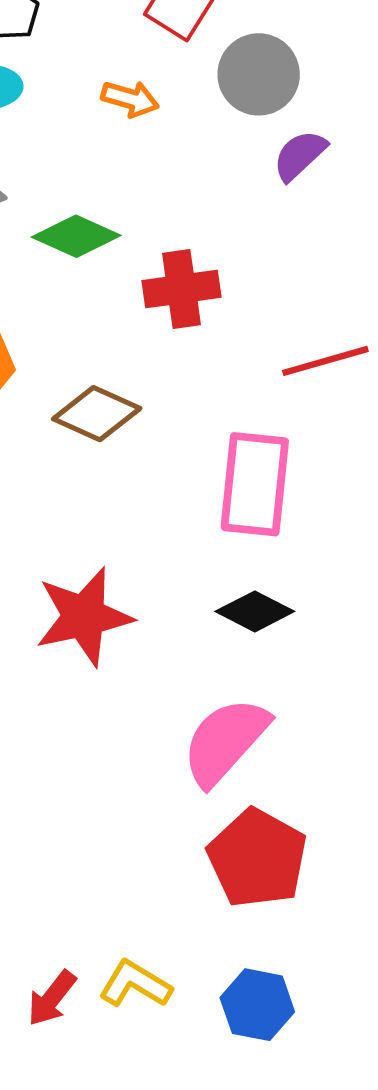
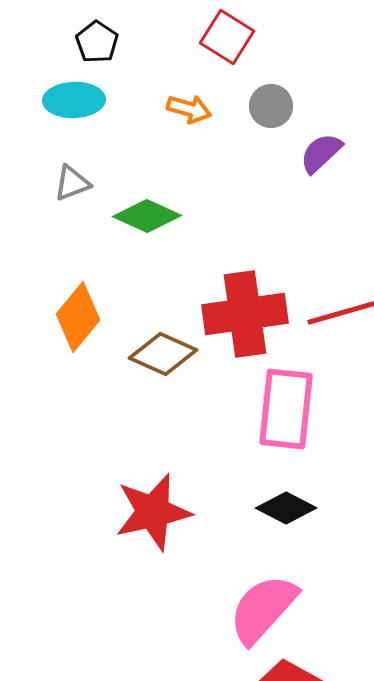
gray circle: (259, 74) -> (271, 106), moved, size x0.7
red cross: (182, 289) -> (245, 314), moved, size x1.4

